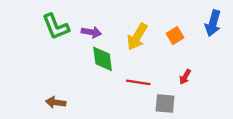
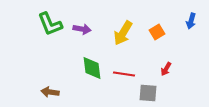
blue arrow: (213, 23) -> (191, 21), size x0.7
green diamond: (103, 59) -> (92, 68), moved

